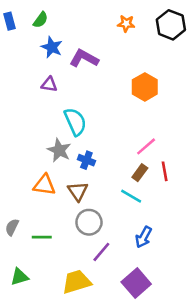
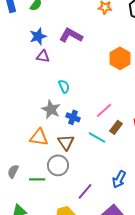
blue star: (52, 47) -> (38, 36), moved, turned 30
cyan semicircle: (75, 122) -> (64, 86), size x0.6
pink line: (146, 146) -> (104, 110), moved
cyan line: (131, 196) -> (97, 137), moved
gray circle: (89, 222) -> (58, 165), moved

